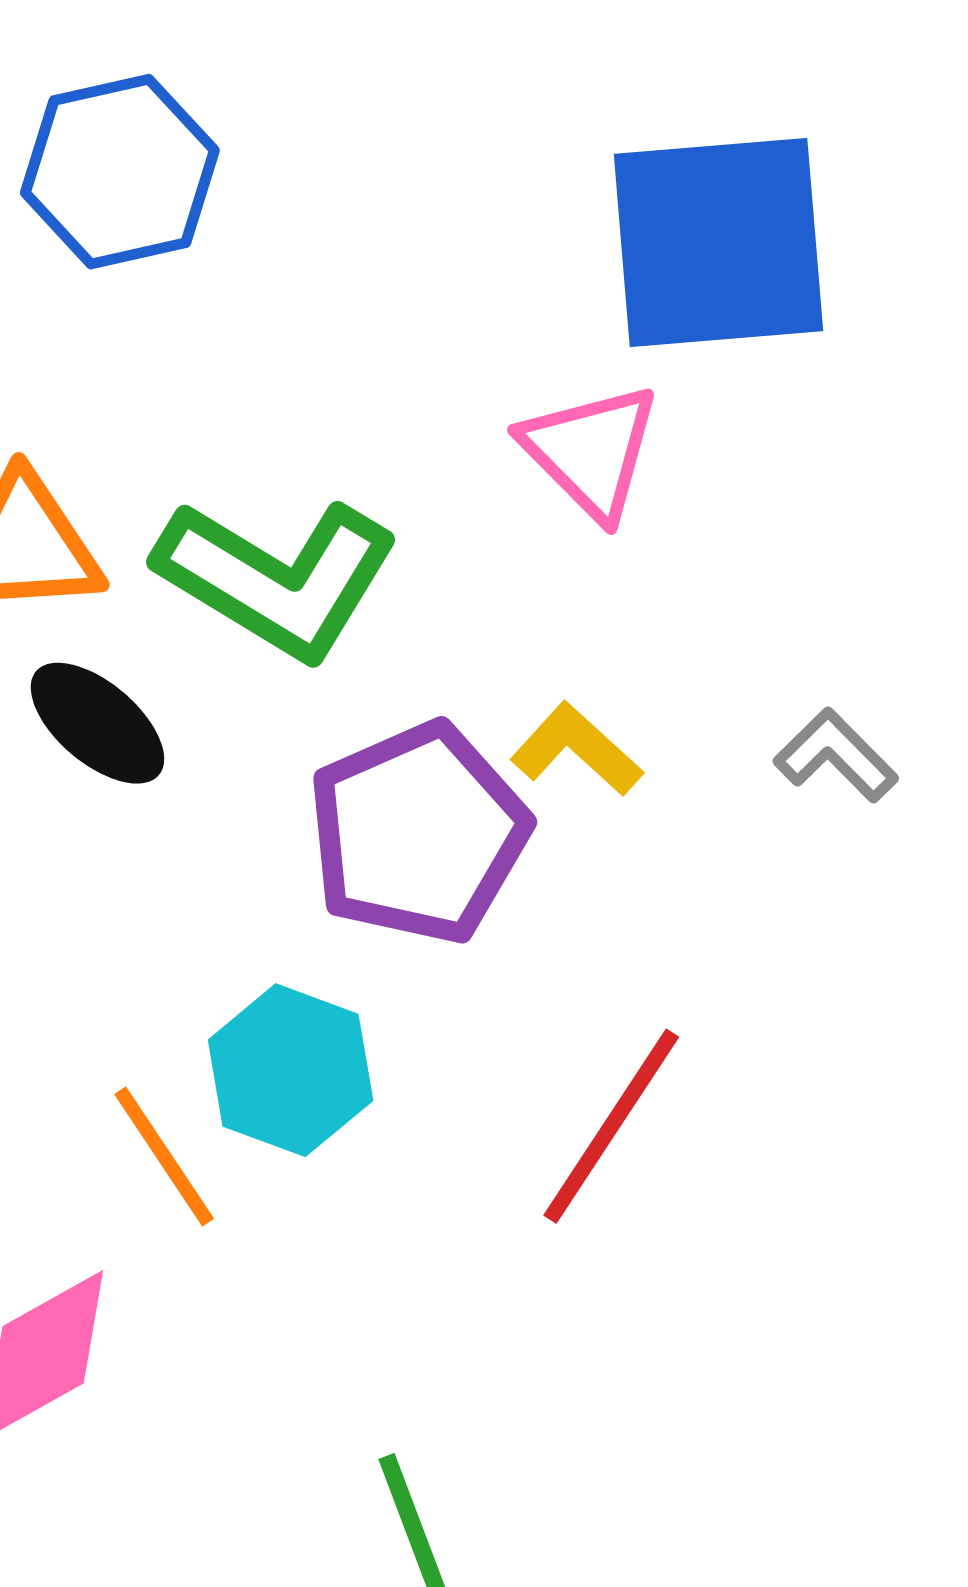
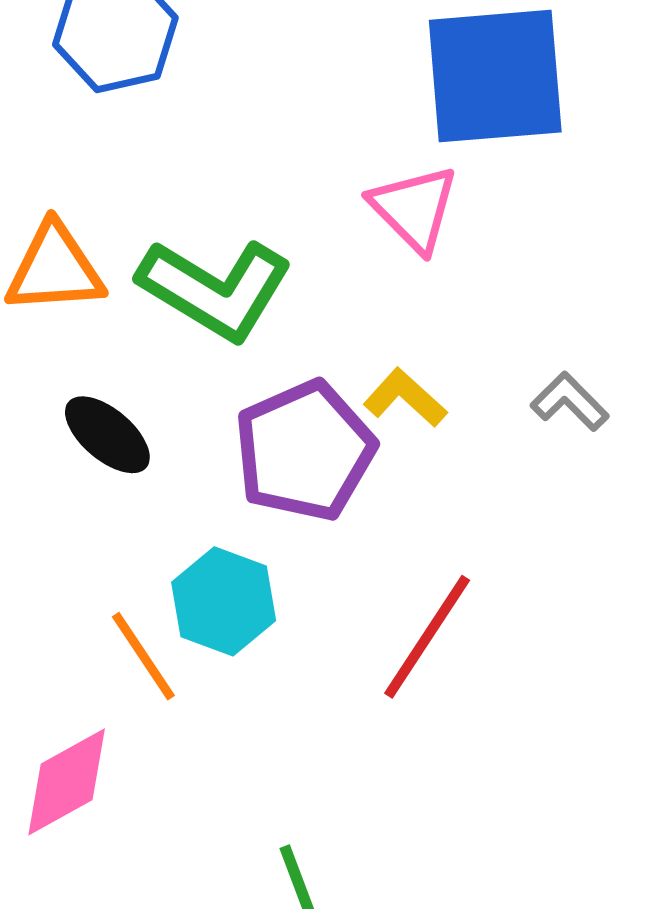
black ellipse: (97, 723) -> (107, 435), moved

